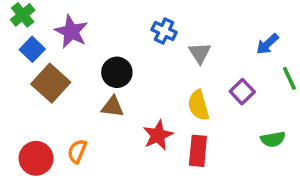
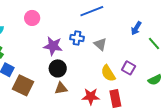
purple star: (71, 32) -> (53, 46), moved
purple square: (242, 92) -> (129, 68), moved
red star: (158, 135) -> (91, 96), turned -30

